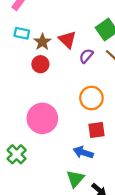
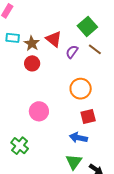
pink circle: (42, 118) -> (39, 111), size x0.7

